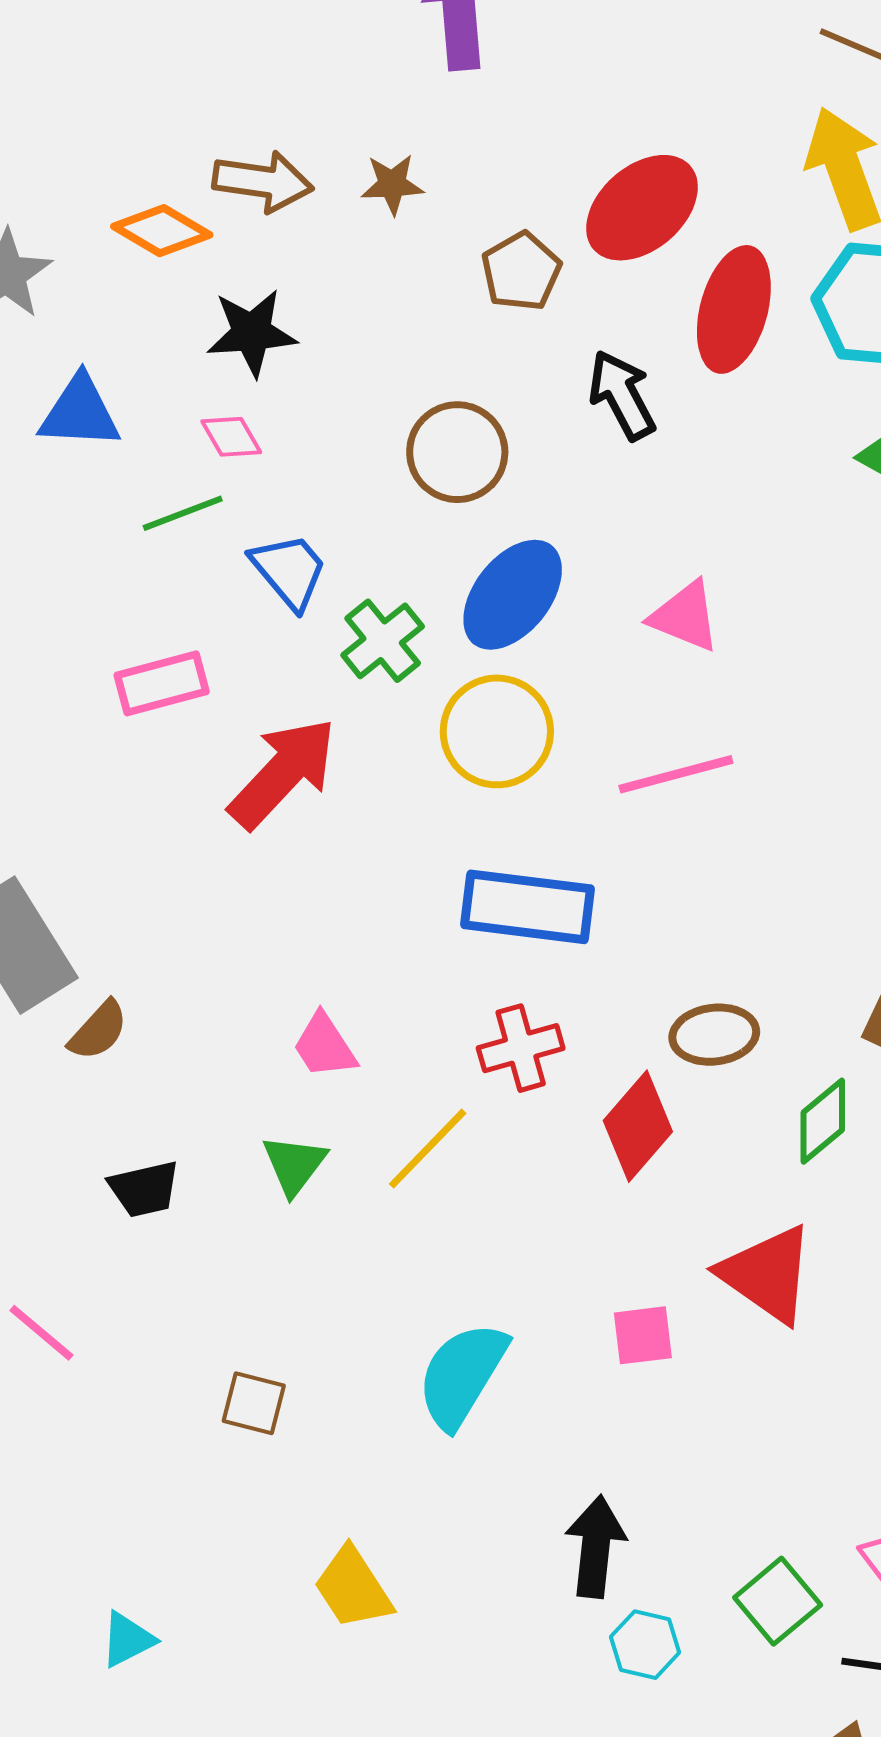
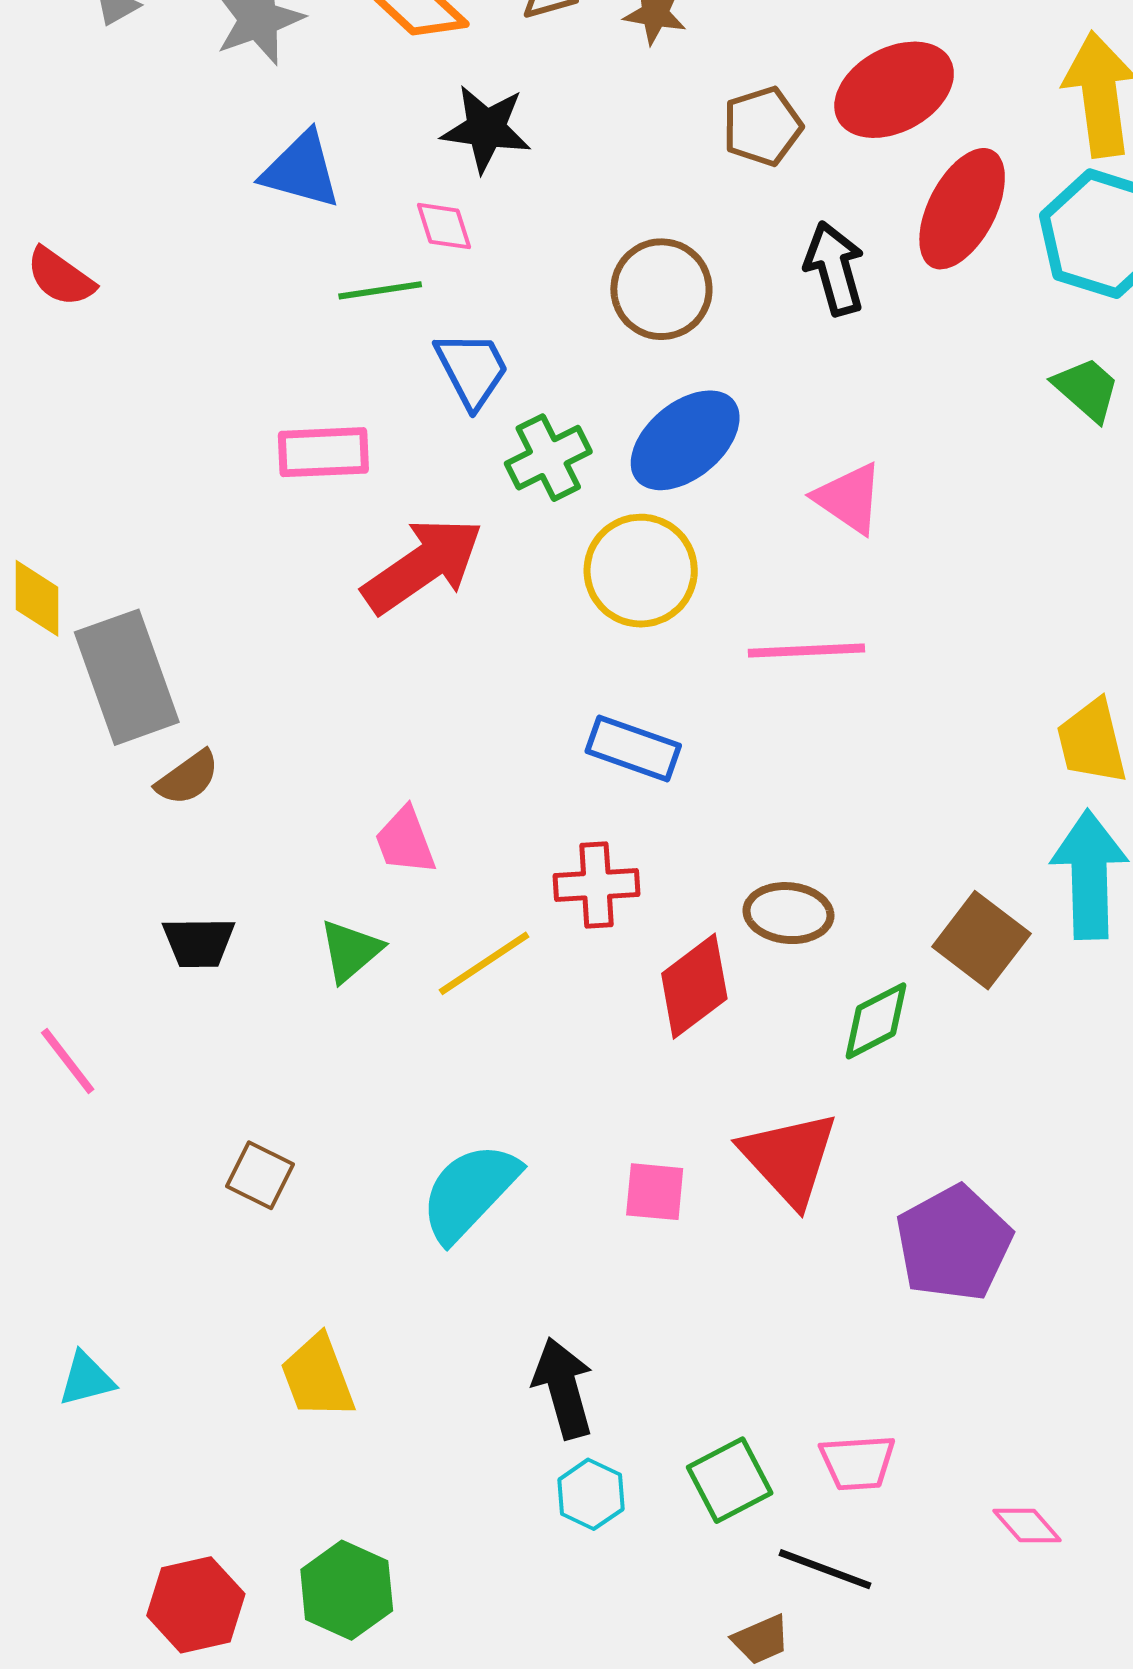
blue rectangle: (527, 907) -> (633, 748), size x0.7
black arrow: (596, 1547) -> (563, 1388), turned -34

